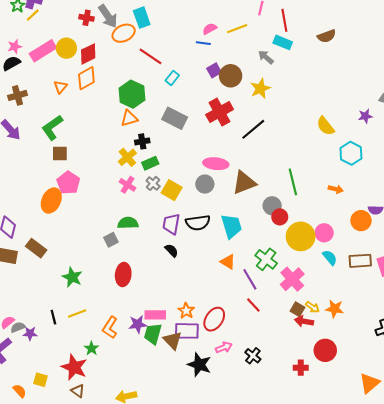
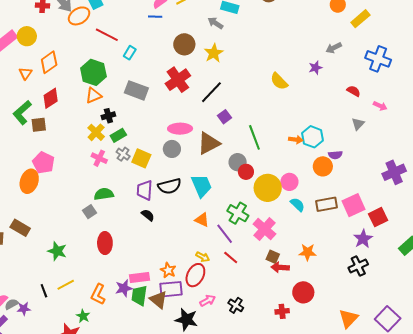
red diamond: (88, 54) -> (51, 98), moved
purple square: (214, 70) -> (225, 117), moved
cyan hexagon: (351, 153) -> (313, 137), moved
brown square: (60, 154) -> (39, 125), moved
yellow arrow: (312, 307) -> (203, 257), moved

